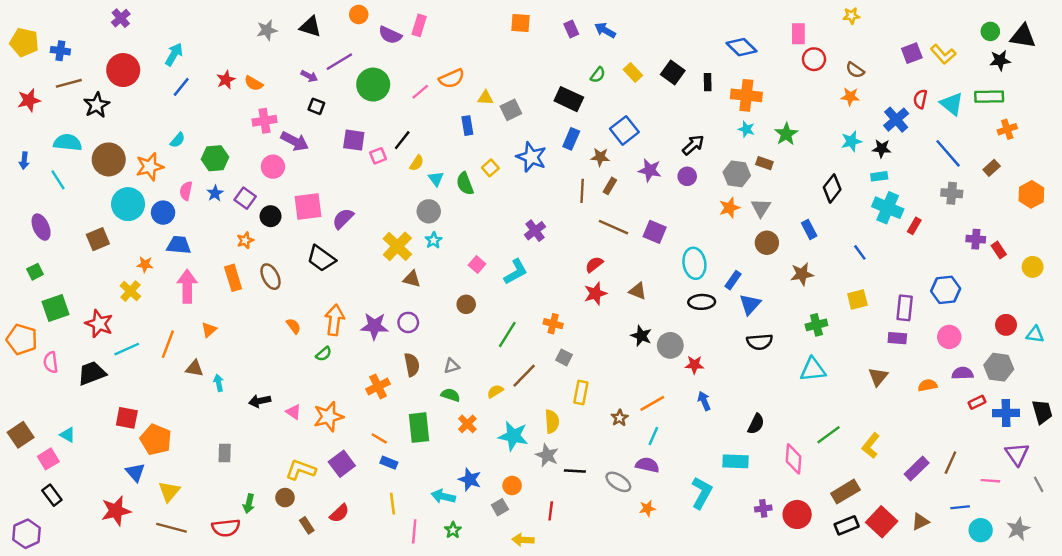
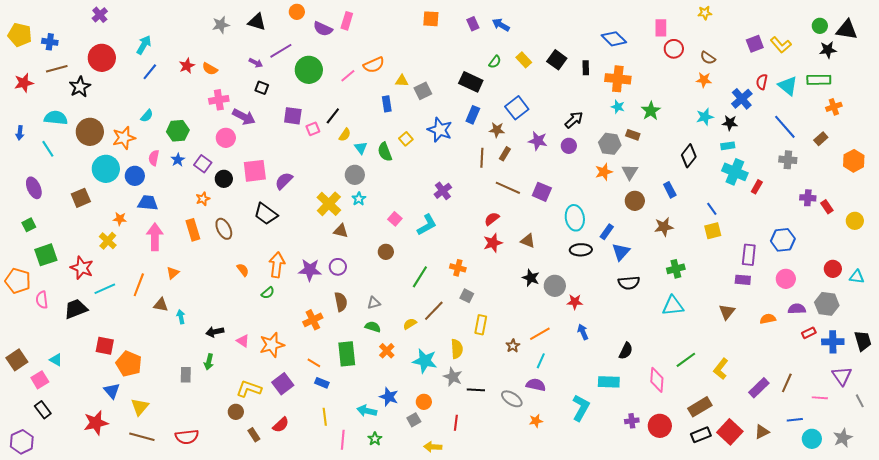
yellow square: (857, 300) -> (713, 231), moved
green arrow: (249, 504) -> (209, 362), moved

